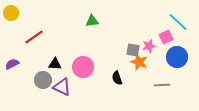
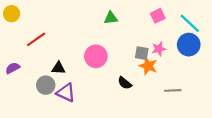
green triangle: (92, 21) -> (111, 18), moved
pink square: (166, 37) -> (158, 16), moved
blue circle: (177, 57) -> (189, 45), moved
pink circle: (83, 67) -> (96, 56), moved
black semicircle: (117, 78) -> (125, 83), turned -32

